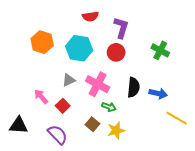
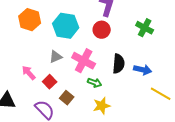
brown square: (92, 124) -> (67, 98), moved

